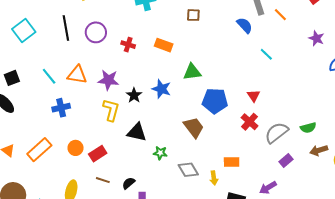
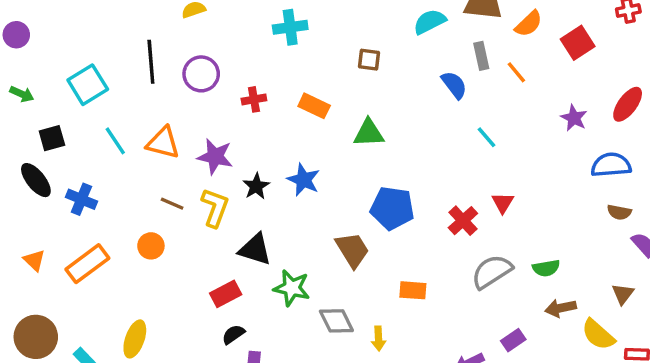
cyan square: (24, 31) -> (88, 85), moved
red cross: (128, 45) -> (254, 99), turned -32
green triangle: (192, 72) -> (369, 133), moved
red triangle: (254, 96) -> (503, 203), moved
blue cross: (61, 108) -> (81, 199), moved, turned 30
red cross: (250, 122) -> (463, 221), moved
orange circle: (76, 148) -> (151, 246), moved
green star: (160, 153) -> (292, 288), size x1.5
red rectangle: (98, 154) -> (226, 294), moved
purple rectangle: (286, 161) -> (513, 340), moved
orange rectangle: (232, 162) -> (413, 290), moved
brown line: (103, 180) -> (172, 204), moved

